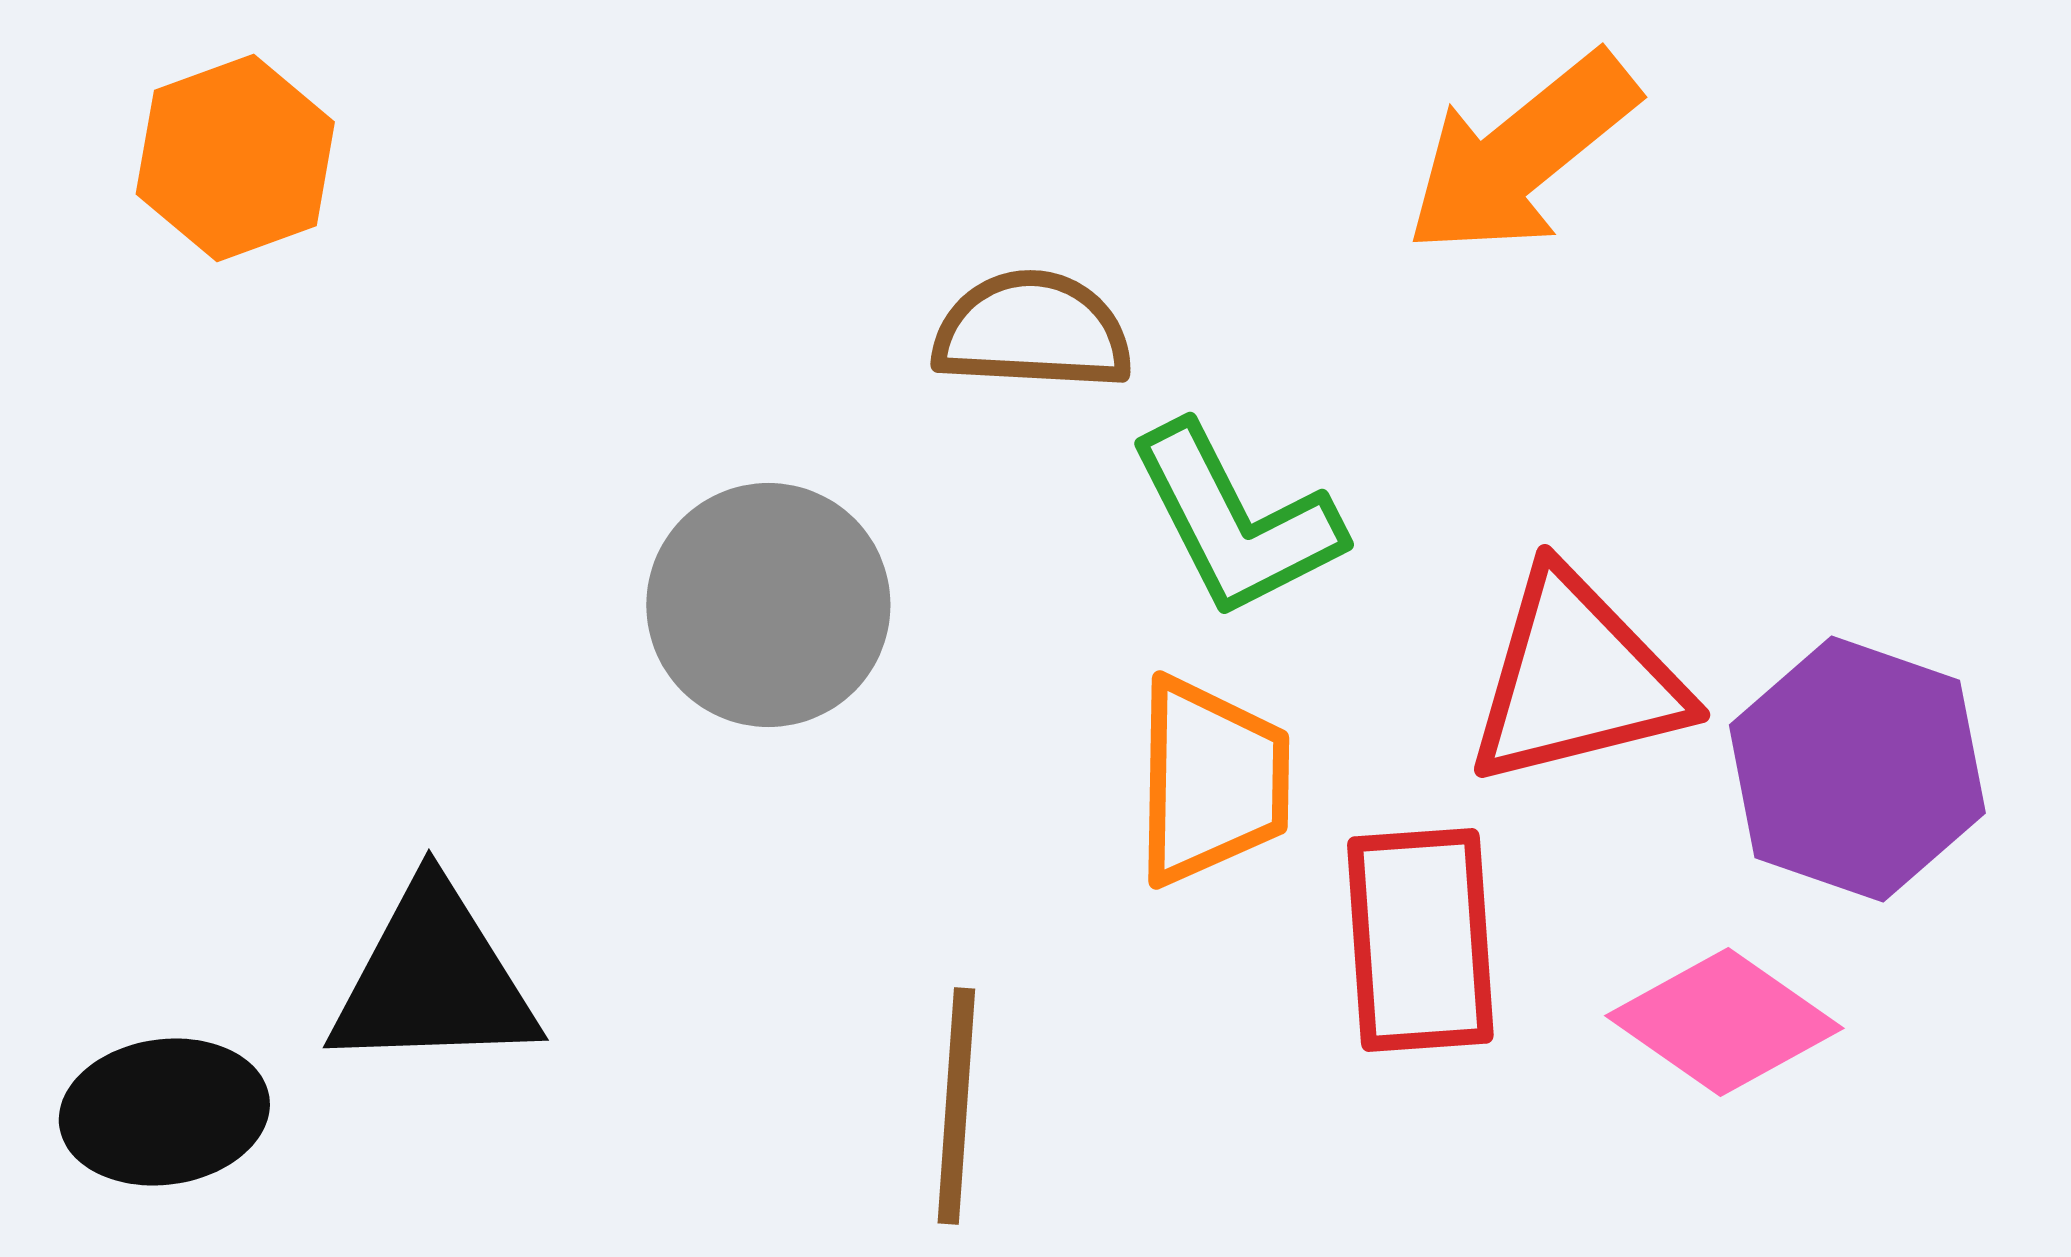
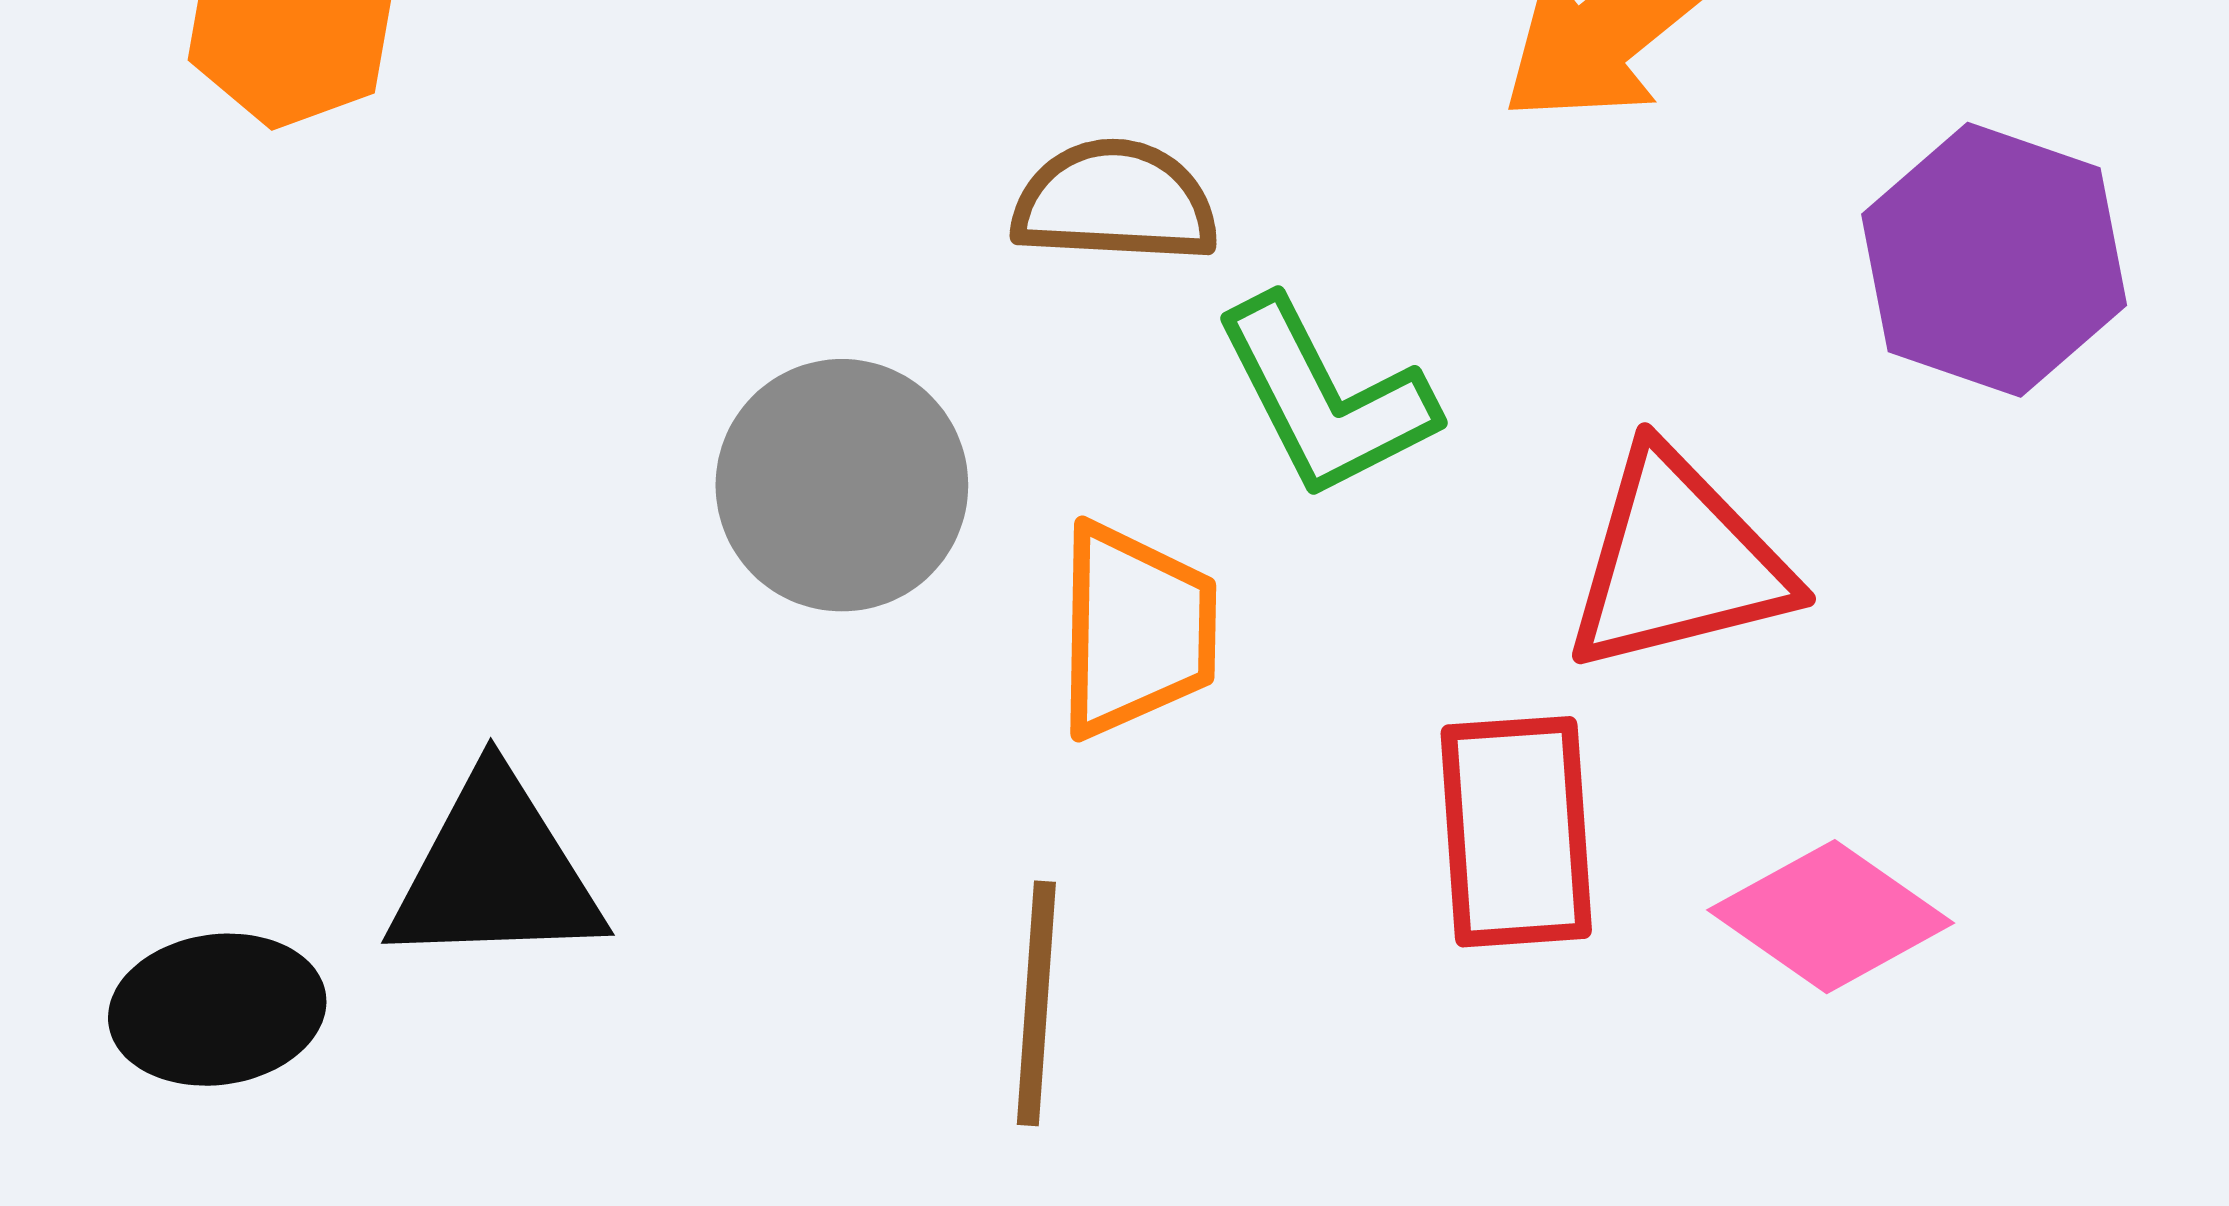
purple hexagon: (1857, 769) -> (1994, 260), moved
orange trapezoid: (1211, 781) -> (1136, 630), moved

